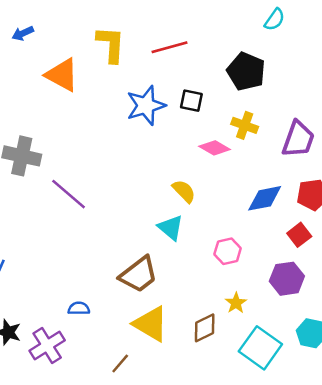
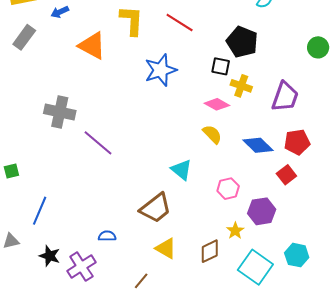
red line: (170, 47) -> (180, 23), turned 48
black square: (191, 101) -> (221, 66), moved
yellow semicircle: (184, 191) -> (212, 134), moved
blue diamond: (265, 198) -> (258, 145), turned 56
purple hexagon: (287, 279) -> (262, 211), moved
yellow triangle: (151, 324) -> (166, 248), size x0.7

